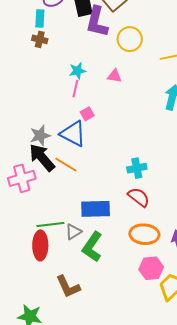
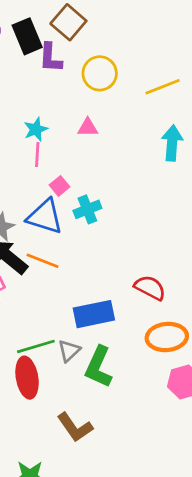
purple L-shape: (97, 22) -> (50, 58), size x0.7
cyan cross: (137, 168) -> (87, 209), moved

